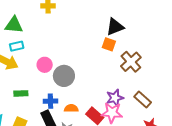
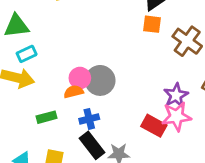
pink circle: (45, 65) -> (80, 78), moved
orange semicircle: (71, 108) -> (74, 92), moved

